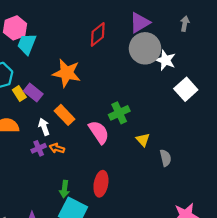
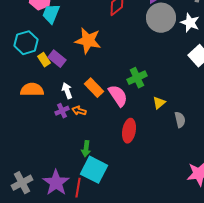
white star: (165, 60) -> (190, 23), moved
orange rectangle: (64, 115) -> (94, 88), moved
yellow triangle: (143, 140) -> (159, 103), turned 32
red ellipse: (101, 184) -> (129, 131), moved

